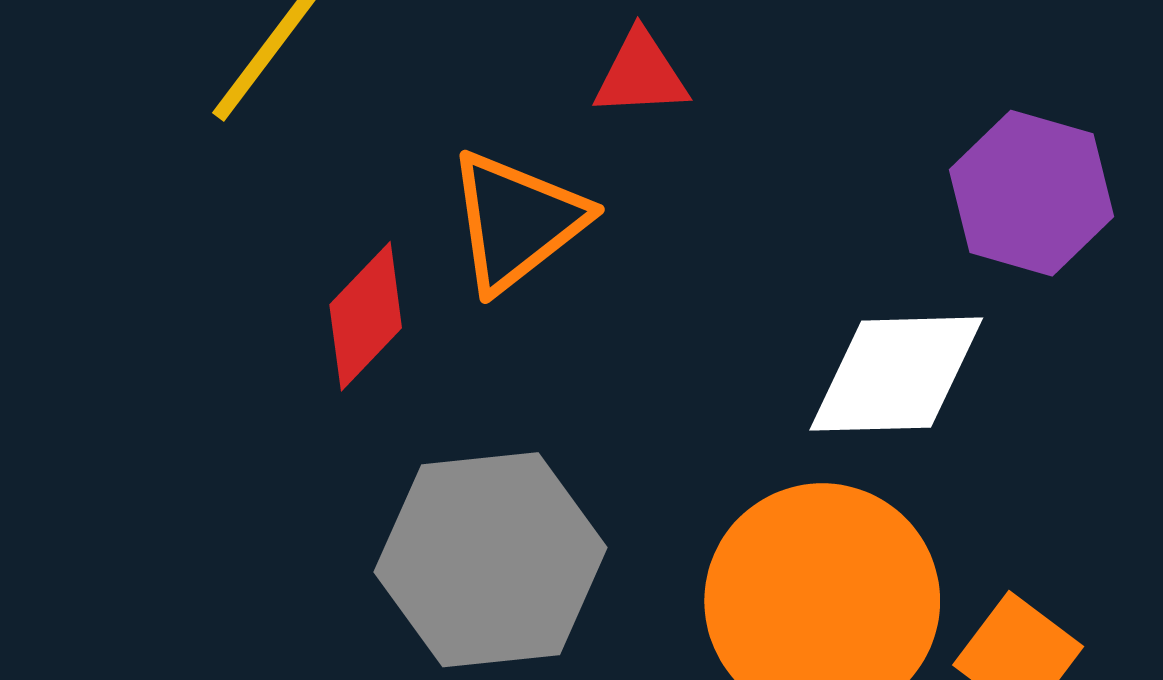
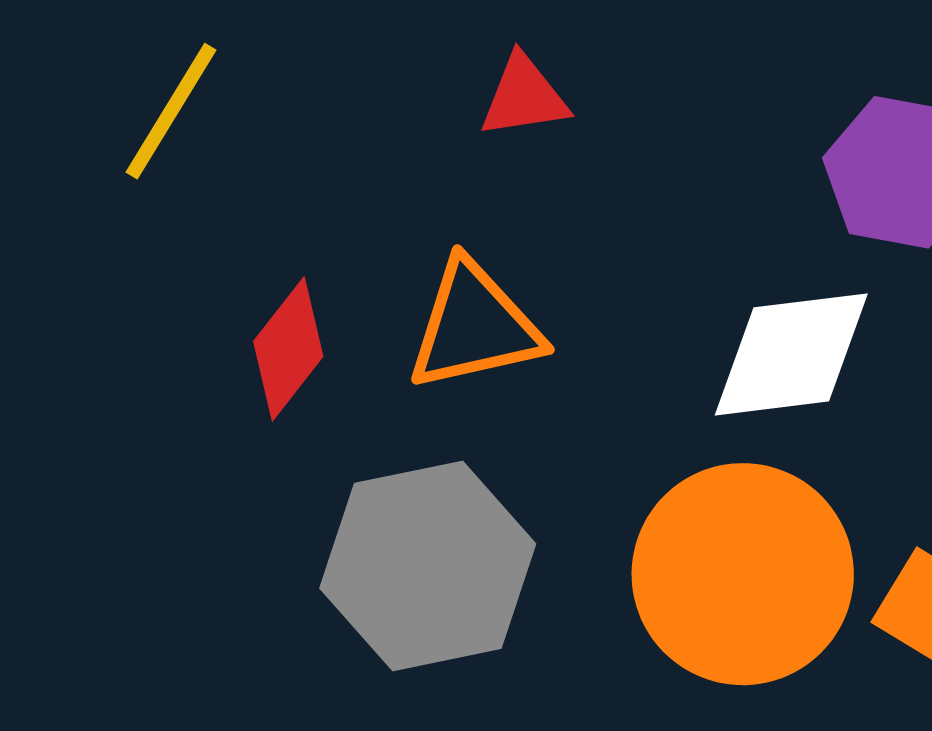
orange triangle: (517, 221) -> (474, 326), moved, turned 31

